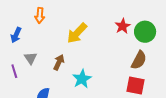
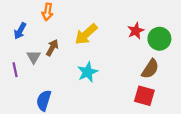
brown arrow: (59, 62) -> (52, 48), moved
cyan star: (82, 79) -> (87, 72), moved

